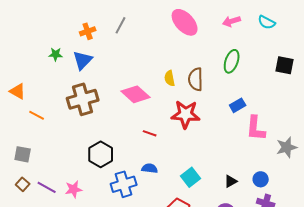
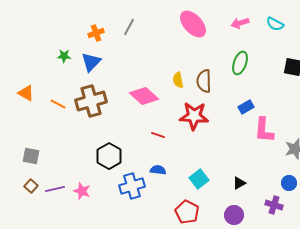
orange line: (37, 115) -> (58, 104), moved
blue circle: (261, 179) -> (289, 183), moved
purple line: (47, 187) -> (55, 189), turned -42
pink star: (74, 189) -> (82, 191), turned 30

